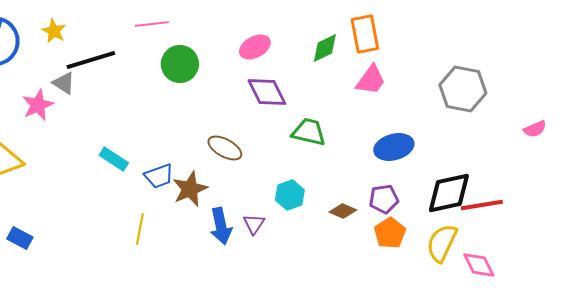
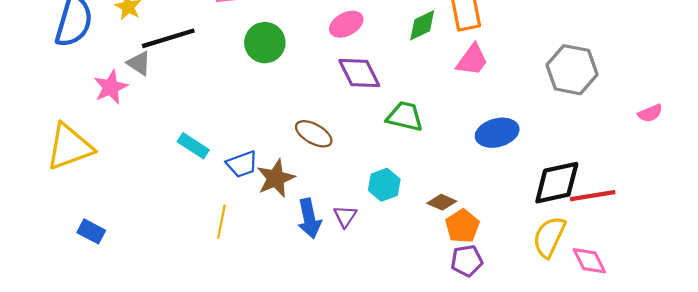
purple pentagon: (384, 199) -> (467, 261), moved
orange pentagon: (390, 233) -> (462, 226), moved

